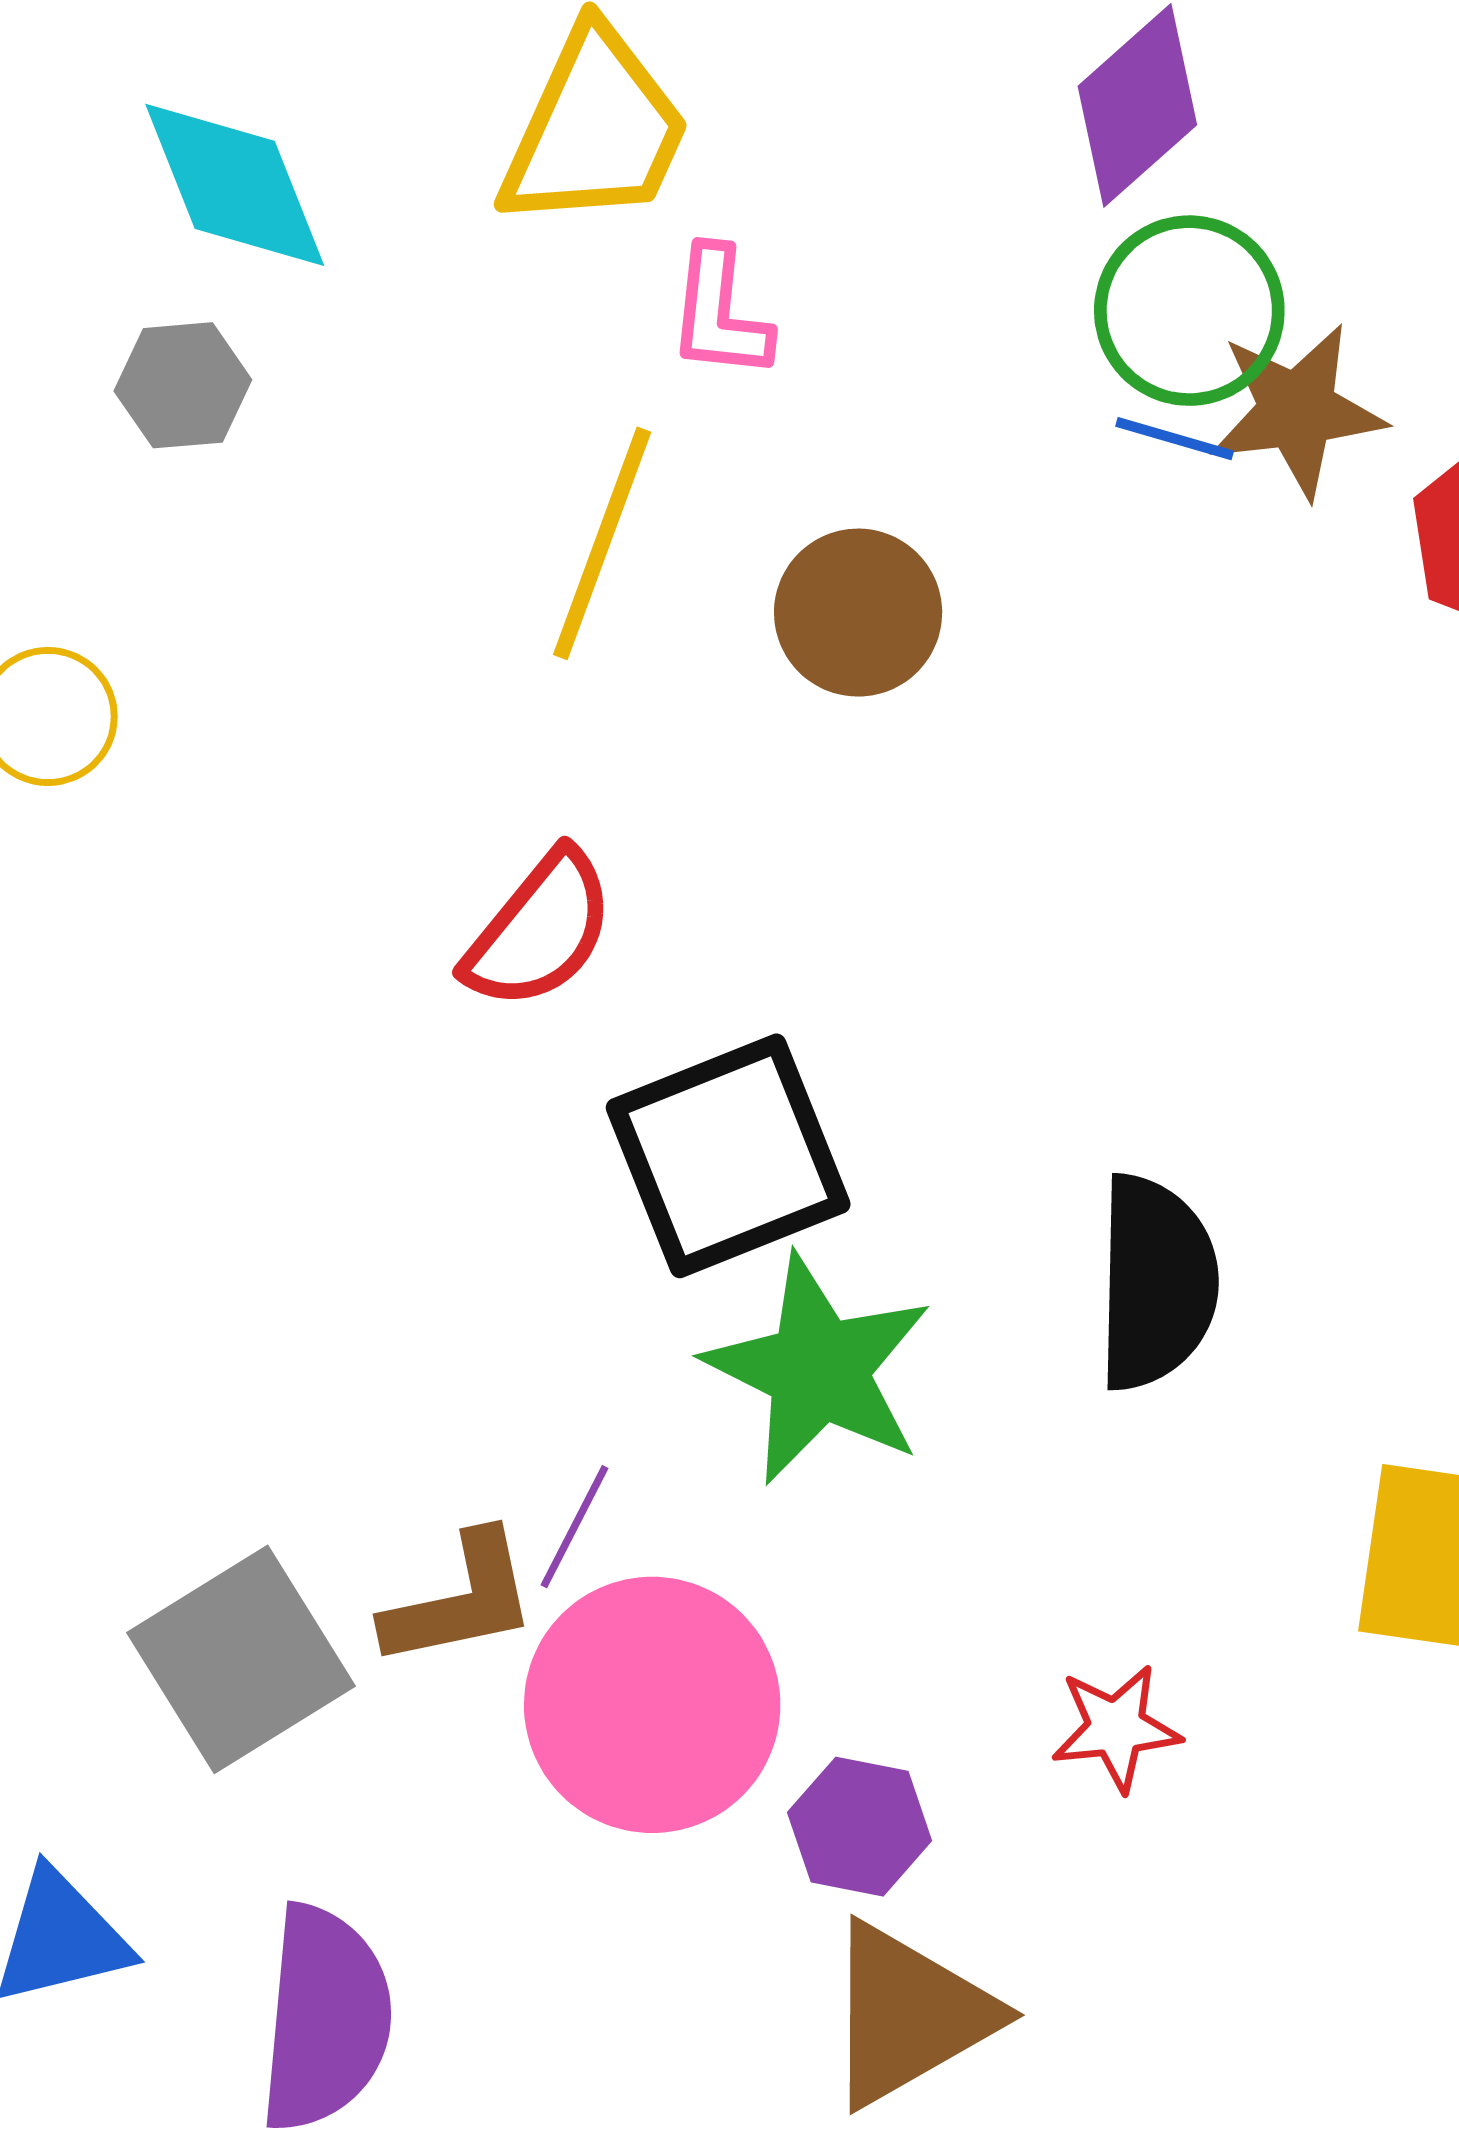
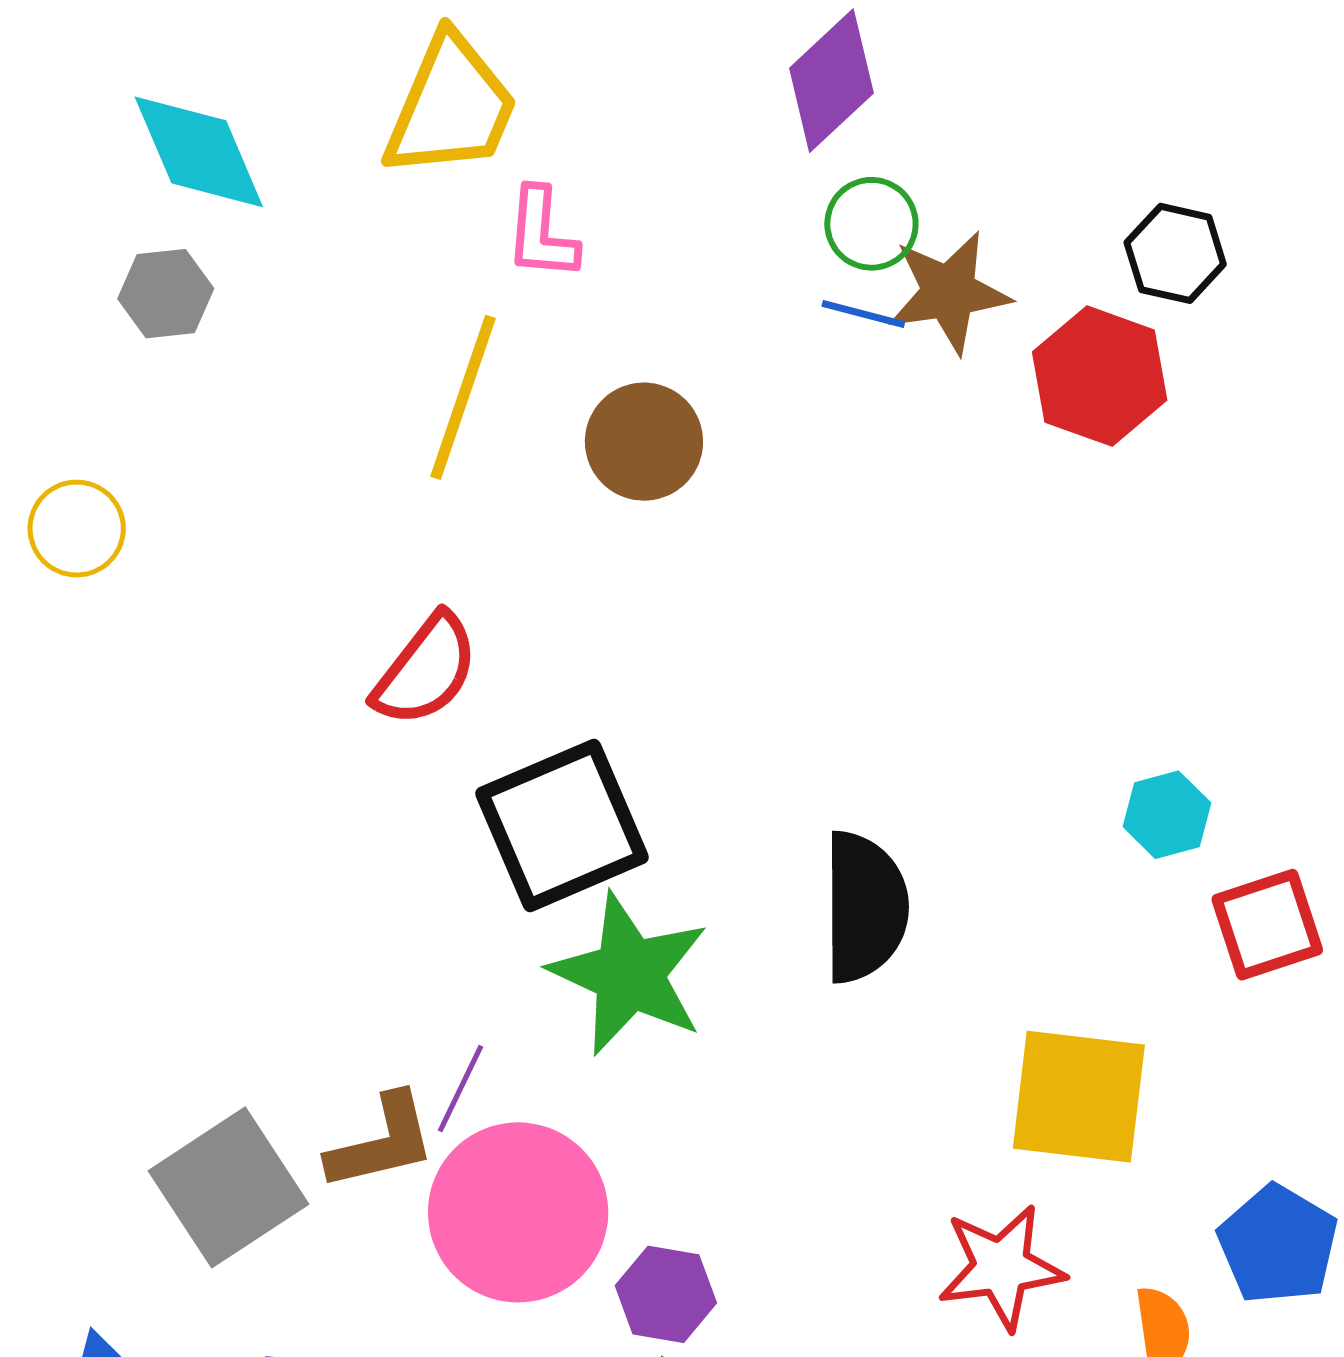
green circle: (1189, 311) -> (871, 224), size x0.7
red star: (1116, 1728) -> (1001, 1267), moved, size x1.4

